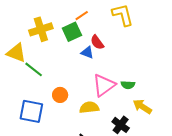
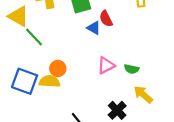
pink triangle: (104, 85) -> (106, 65), size x0.7
yellow semicircle: (89, 107) -> (49, 81), moved

